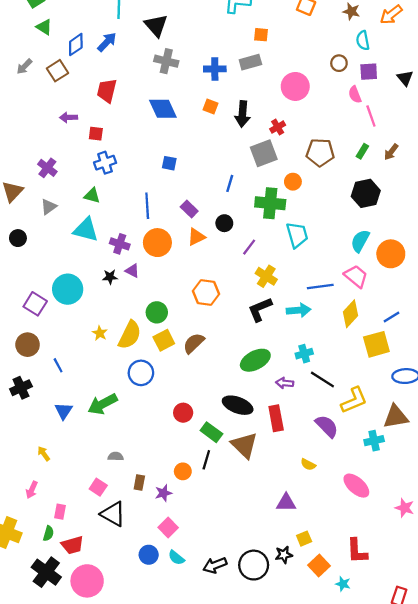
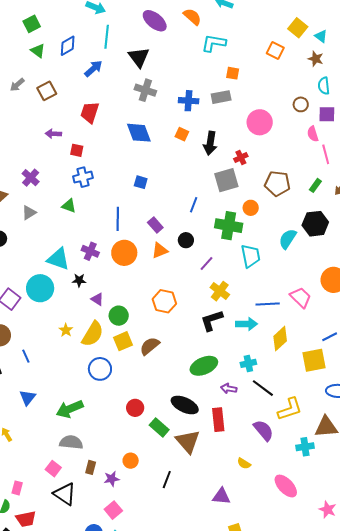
blue diamond: (76, 45) -> (68, 46), moved
cyan triangle: (86, 230) -> (58, 259), moved
cyan semicircle: (360, 241) -> (288, 239), moved
purple triangle: (132, 271) -> (97, 299), moved
yellow diamond: (351, 314) -> (280, 339), moved
green arrow: (102, 404) -> (70, 409), moved
gray semicircle: (116, 456) -> (71, 442), size x1.6
black line: (206, 460) -> (167, 480), moved

